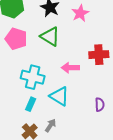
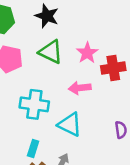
pink star: (80, 13) -> (87, 53), moved
cyan rectangle: (31, 104) -> (33, 149), moved

